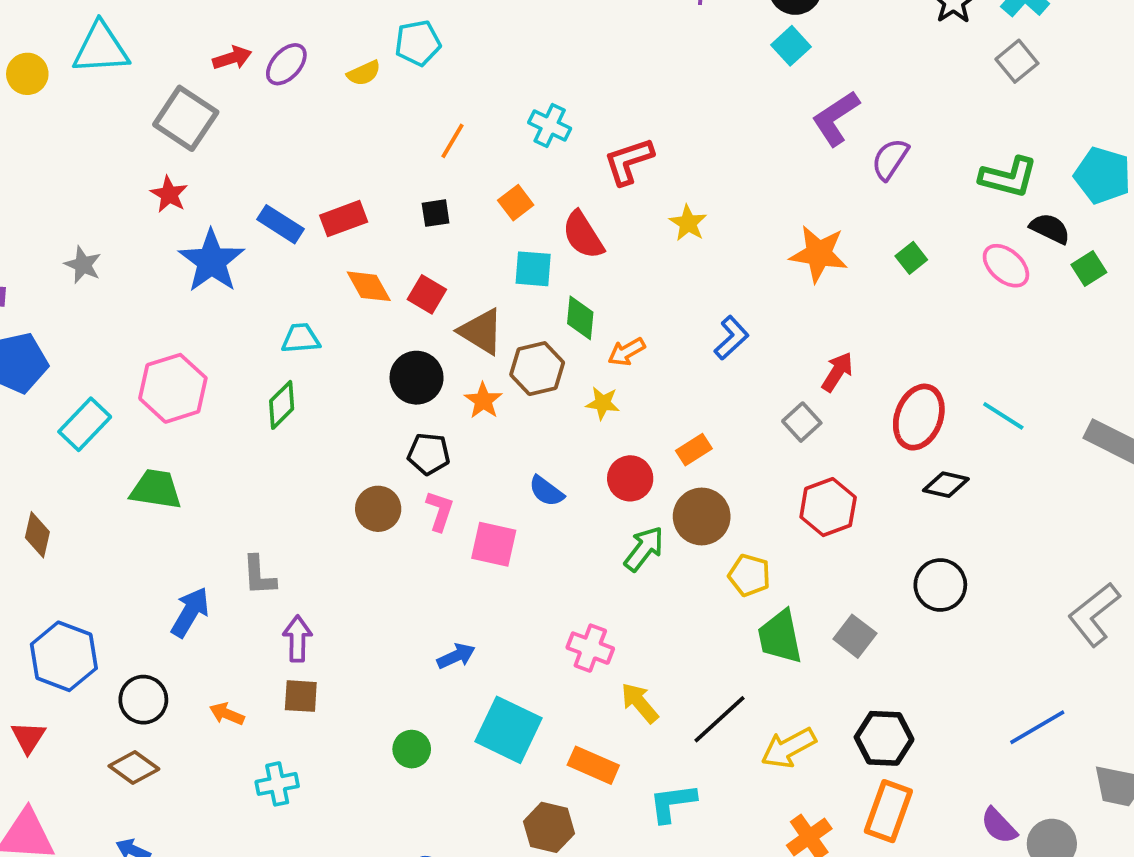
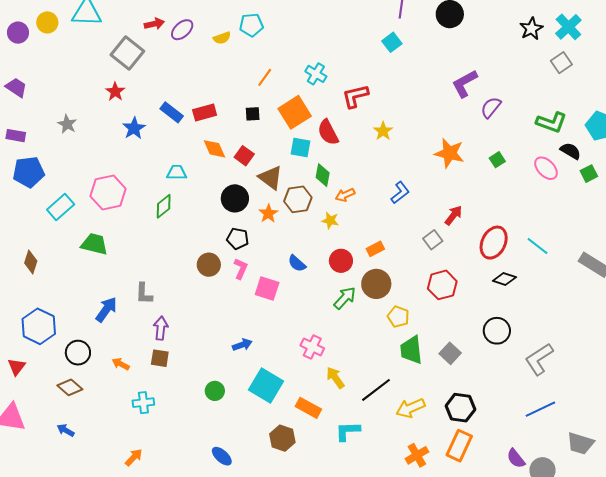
cyan square: (791, 46) -> (392, 42), moved
orange square: (516, 203) -> (295, 112), size x1.8
blue star: (212, 261) -> (134, 128), size x0.7
gray L-shape: (1094, 614) -> (539, 359), moved

